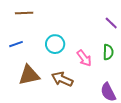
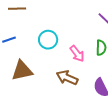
brown arrow: (62, 79) -> (67, 78), moved

